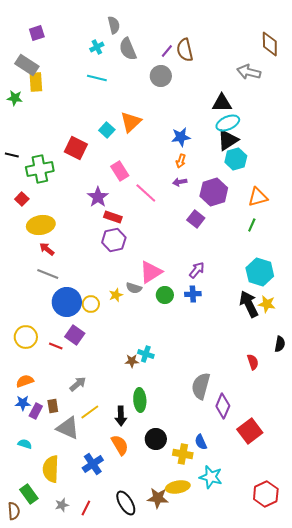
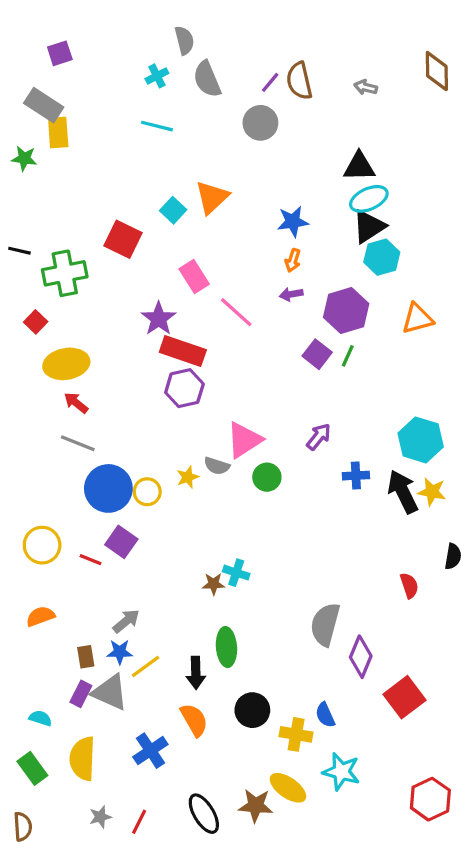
gray arrow: (249, 72) -> (366, 87), moved, size x0.6
red rectangle: (113, 217) -> (183, 351), size x1.5
green line: (252, 225) -> (348, 356), moved
blue cross: (193, 294) -> (356, 476), moved
blue star: (23, 403) -> (120, 652), moved
purple rectangle: (36, 411) -> (81, 694), moved
yellow ellipse: (178, 487) -> (288, 788), turned 45
green rectangle: (29, 494) -> (32, 768), moved

